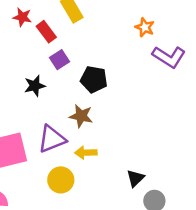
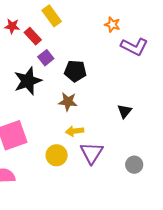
black star: (35, 86) -> (28, 81), size x1.6
purple triangle: (52, 139) -> (92, 153), moved, turned -30
black triangle: (135, 178) -> (125, 111), moved

